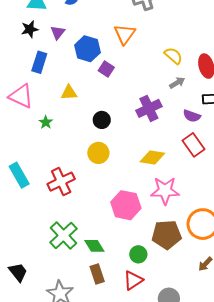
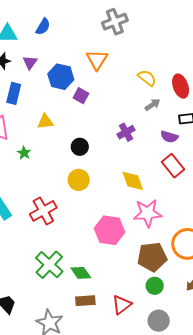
purple cross: (149, 108) -> (126, 132), size x0.7
yellow diamond: (152, 157) -> (133, 181), turned 65
green circle: (138, 254) -> (155, 286), moved
brown rectangle: (97, 274) -> (85, 301), turned -72

